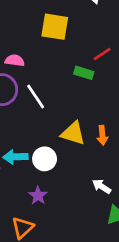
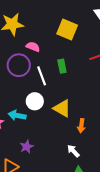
green rectangle: (84, 73) -> (62, 66), moved, turned 48
orange arrow: (102, 135) -> (81, 126), moved
white circle: (45, 159) -> (35, 101), moved

